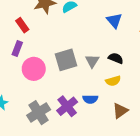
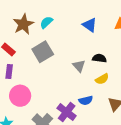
gray square: (66, 60) -> (43, 52), moved
pink circle: (34, 69) -> (20, 96), moved

